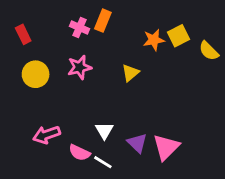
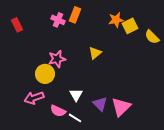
orange star: (154, 40) -> (116, 20), moved
pink star: (80, 67) -> (57, 59), moved
yellow circle: (36, 74) -> (45, 74), moved

